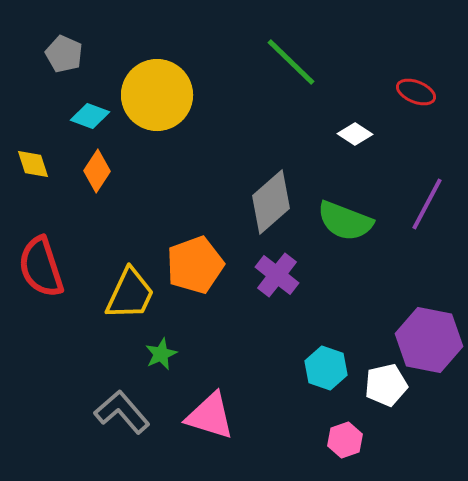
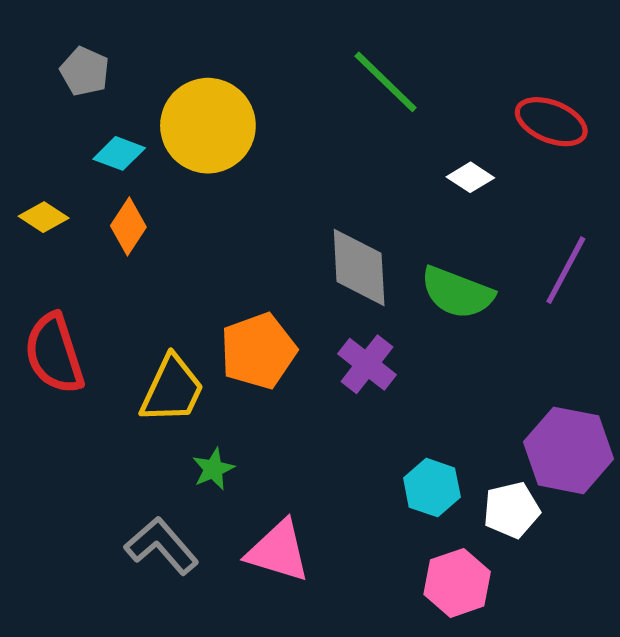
red ellipse: (416, 92) -> (551, 122), size x1.4
yellow diamond: (33, 164) -> (44, 217), turned -39
gray diamond: (271, 202) -> (359, 267), turned -52
pink hexagon: (345, 440) -> (457, 583), size x1.4

